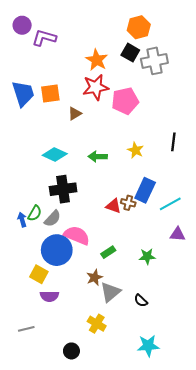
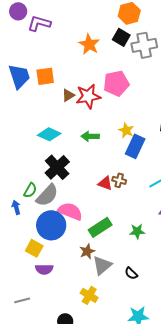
red star: (96, 87) -> (88, 96), moved
black cross: (63, 189) -> (57, 167), turned -35
blue rectangle: (145, 190) -> (135, 146), moved
gray semicircle: (53, 219) -> (47, 195), size x1.4
blue arrow: (22, 220) -> (16, 207), moved
green rectangle: (108, 252) -> (100, 227), size x1.6

